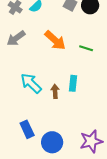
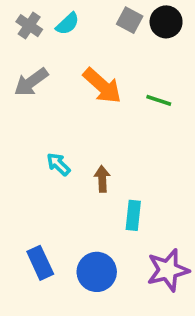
cyan arrow: (31, 83) -> (58, 164), size x0.6
cyan rectangle: (73, 83) -> (133, 215), moved
blue rectangle: (27, 129) -> (40, 263), moved

